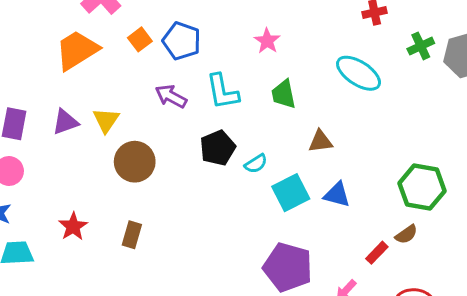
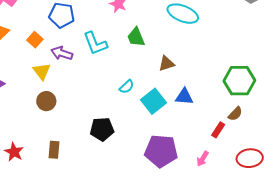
orange square: (140, 39) -> (35, 40), moved
yellow triangle: (106, 120) -> (42, 71), moved
black pentagon: (218, 148) -> (102, 129), moved, turned 30
brown circle: (135, 162) -> (46, 101), size x0.7

